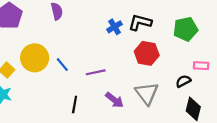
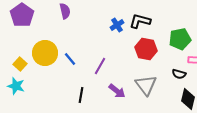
green pentagon: (186, 29) -> (180, 39), moved
purple line: (96, 72) -> (100, 66), turned -48
black semicircle: (183, 81) -> (179, 74), turned -136

